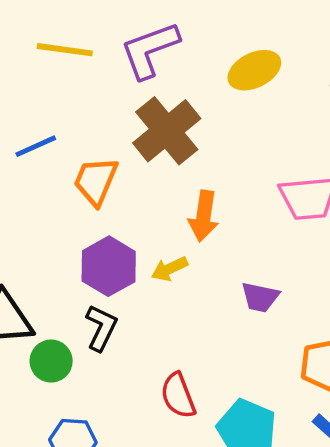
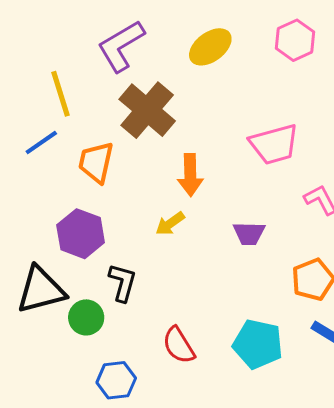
yellow line: (65, 50) -> (61, 94), moved, turned 75
purple hexagon: (109, 266) -> (81, 234), moved
red semicircle: (178, 395) -> (179, 345), moved

